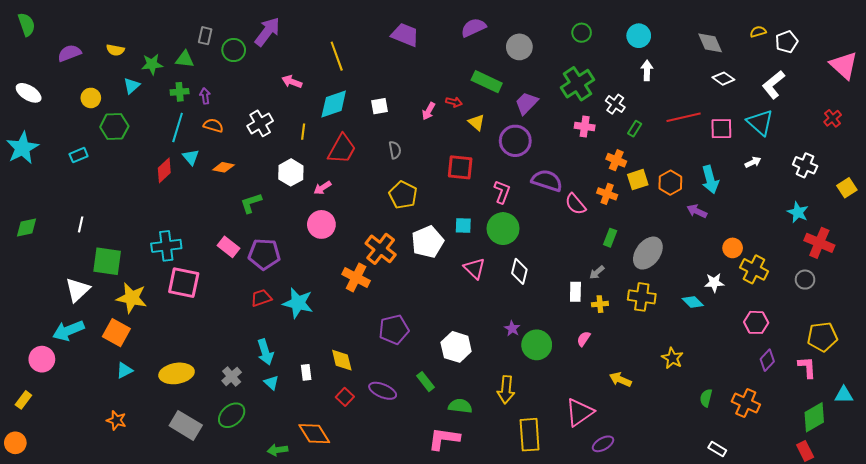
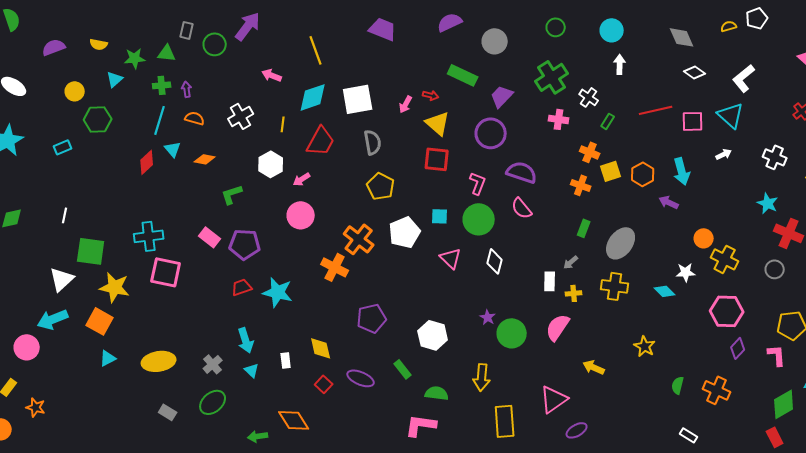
white pentagon: (787, 42) -> (757, 18), moved
white square: (380, 106) -> (358, 99), size x1.8
yellow triangle: (476, 122) -> (438, 123), moved, size x1.5
gray semicircle: (395, 150) -> (373, 142), size x1.4
pink semicircle: (575, 204) -> (522, 208), moved
pink hexagon: (756, 322) -> (727, 311), size x1.4
pink semicircle: (584, 339) -> (558, 327), size x1.8
orange star: (116, 420) -> (36, 407), moved
gray rectangle: (186, 425) -> (168, 412), size x0.6

